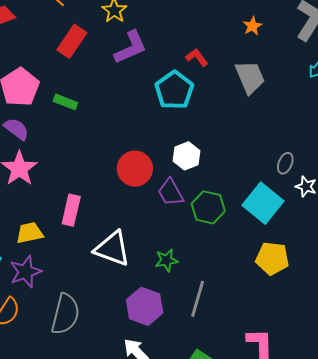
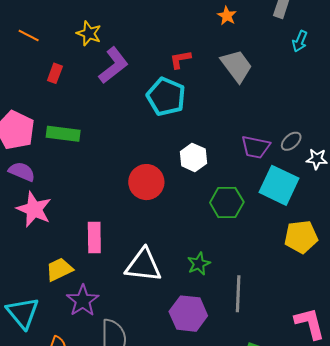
red rectangle: (72, 41) -> (55, 73), size x0.6
red L-shape: (197, 57) -> (180, 59), turned -50
green rectangle: (65, 102) -> (63, 134), size x1.4
gray ellipse: (285, 163) -> (291, 141), turned 40
purple trapezoid: (171, 192) -> (256, 147), moved, turned -36
purple star: (26, 272) -> (83, 301), moved

